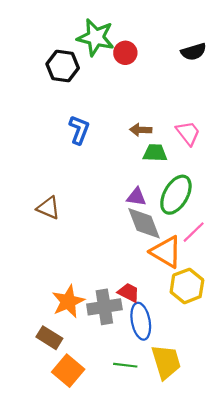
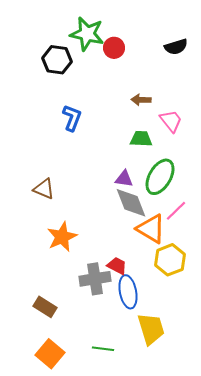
brown arrow: (141, 130) -> (141, 100), moved
orange star: (68, 301) -> (62, 237), moved
green line: (125, 365) -> (103, 349), moved
orange square: (68, 371) -> (50, 354), moved

